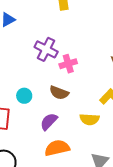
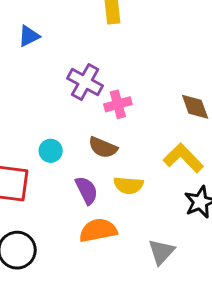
yellow semicircle: (90, 119) -> (128, 185), moved
purple semicircle: (49, 122) -> (87, 190), turned 108

